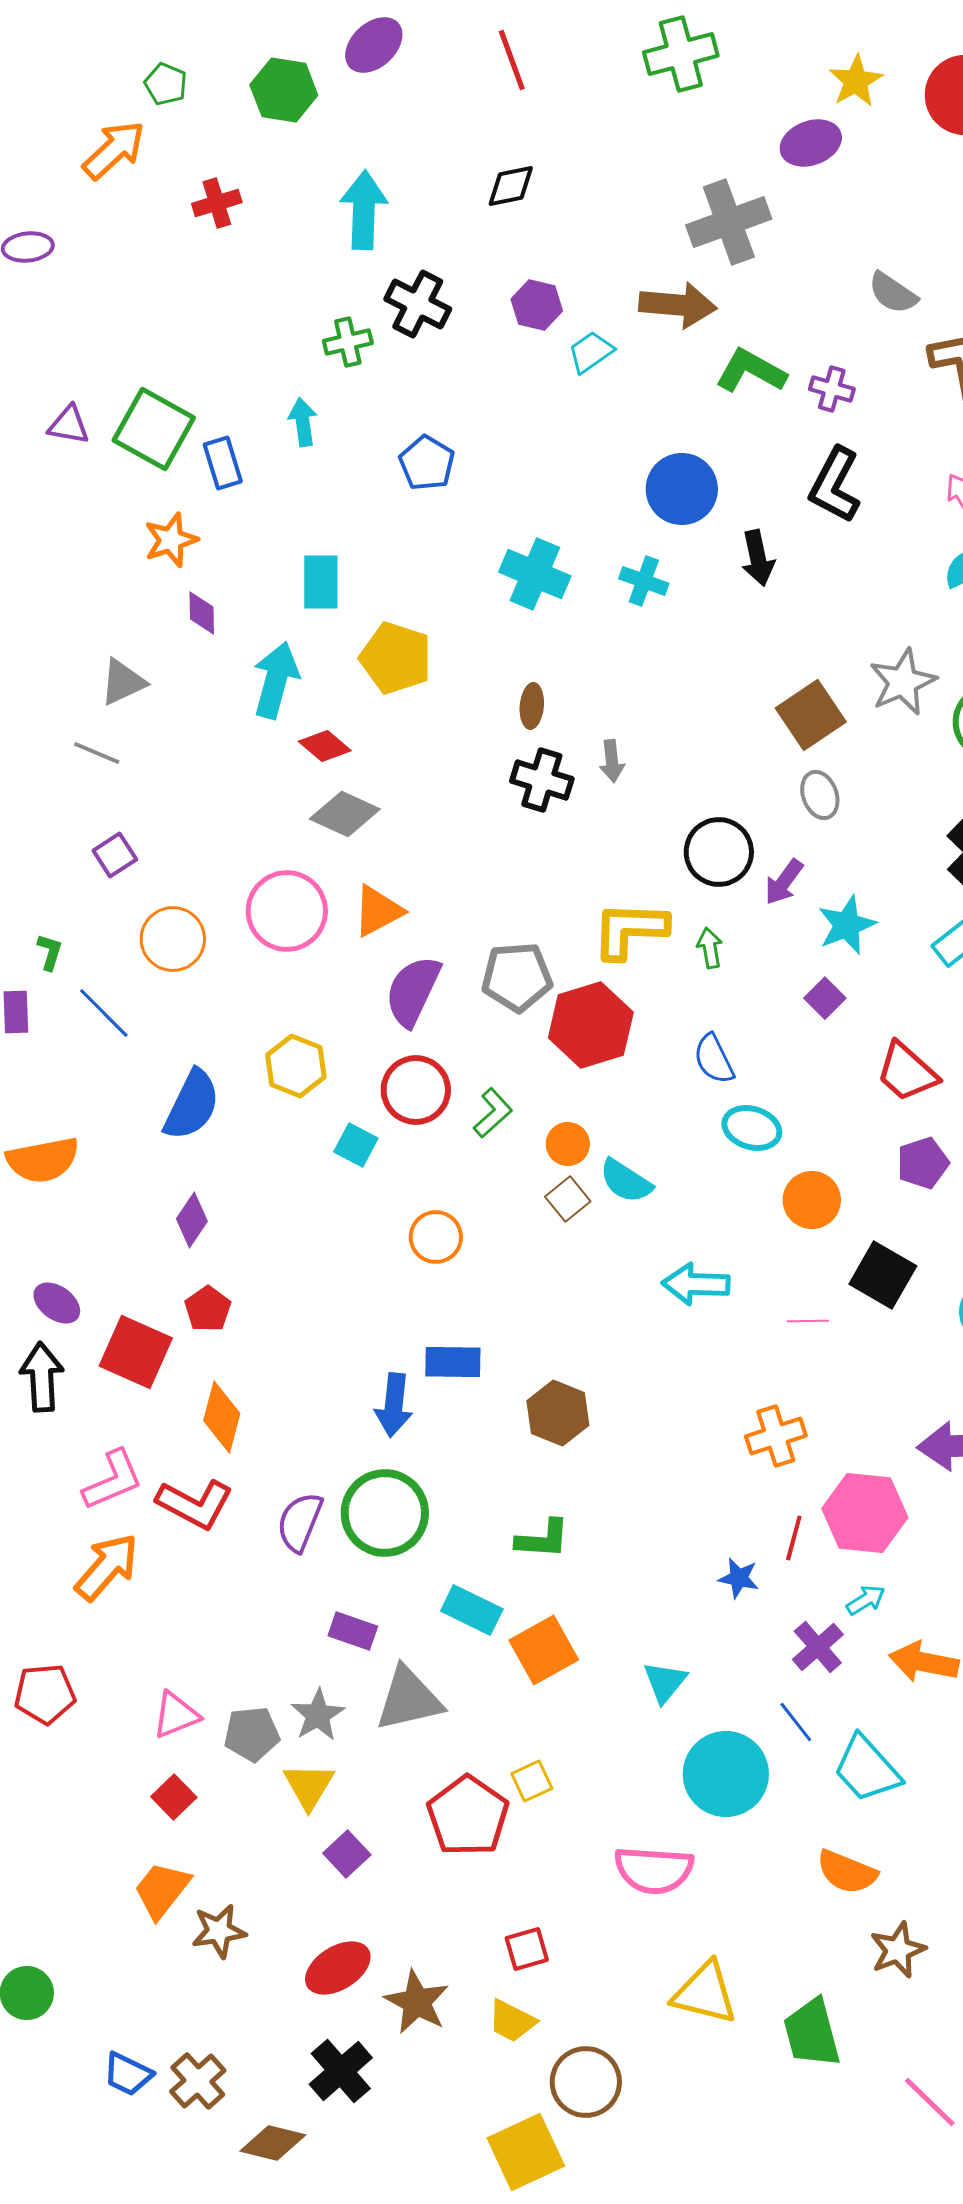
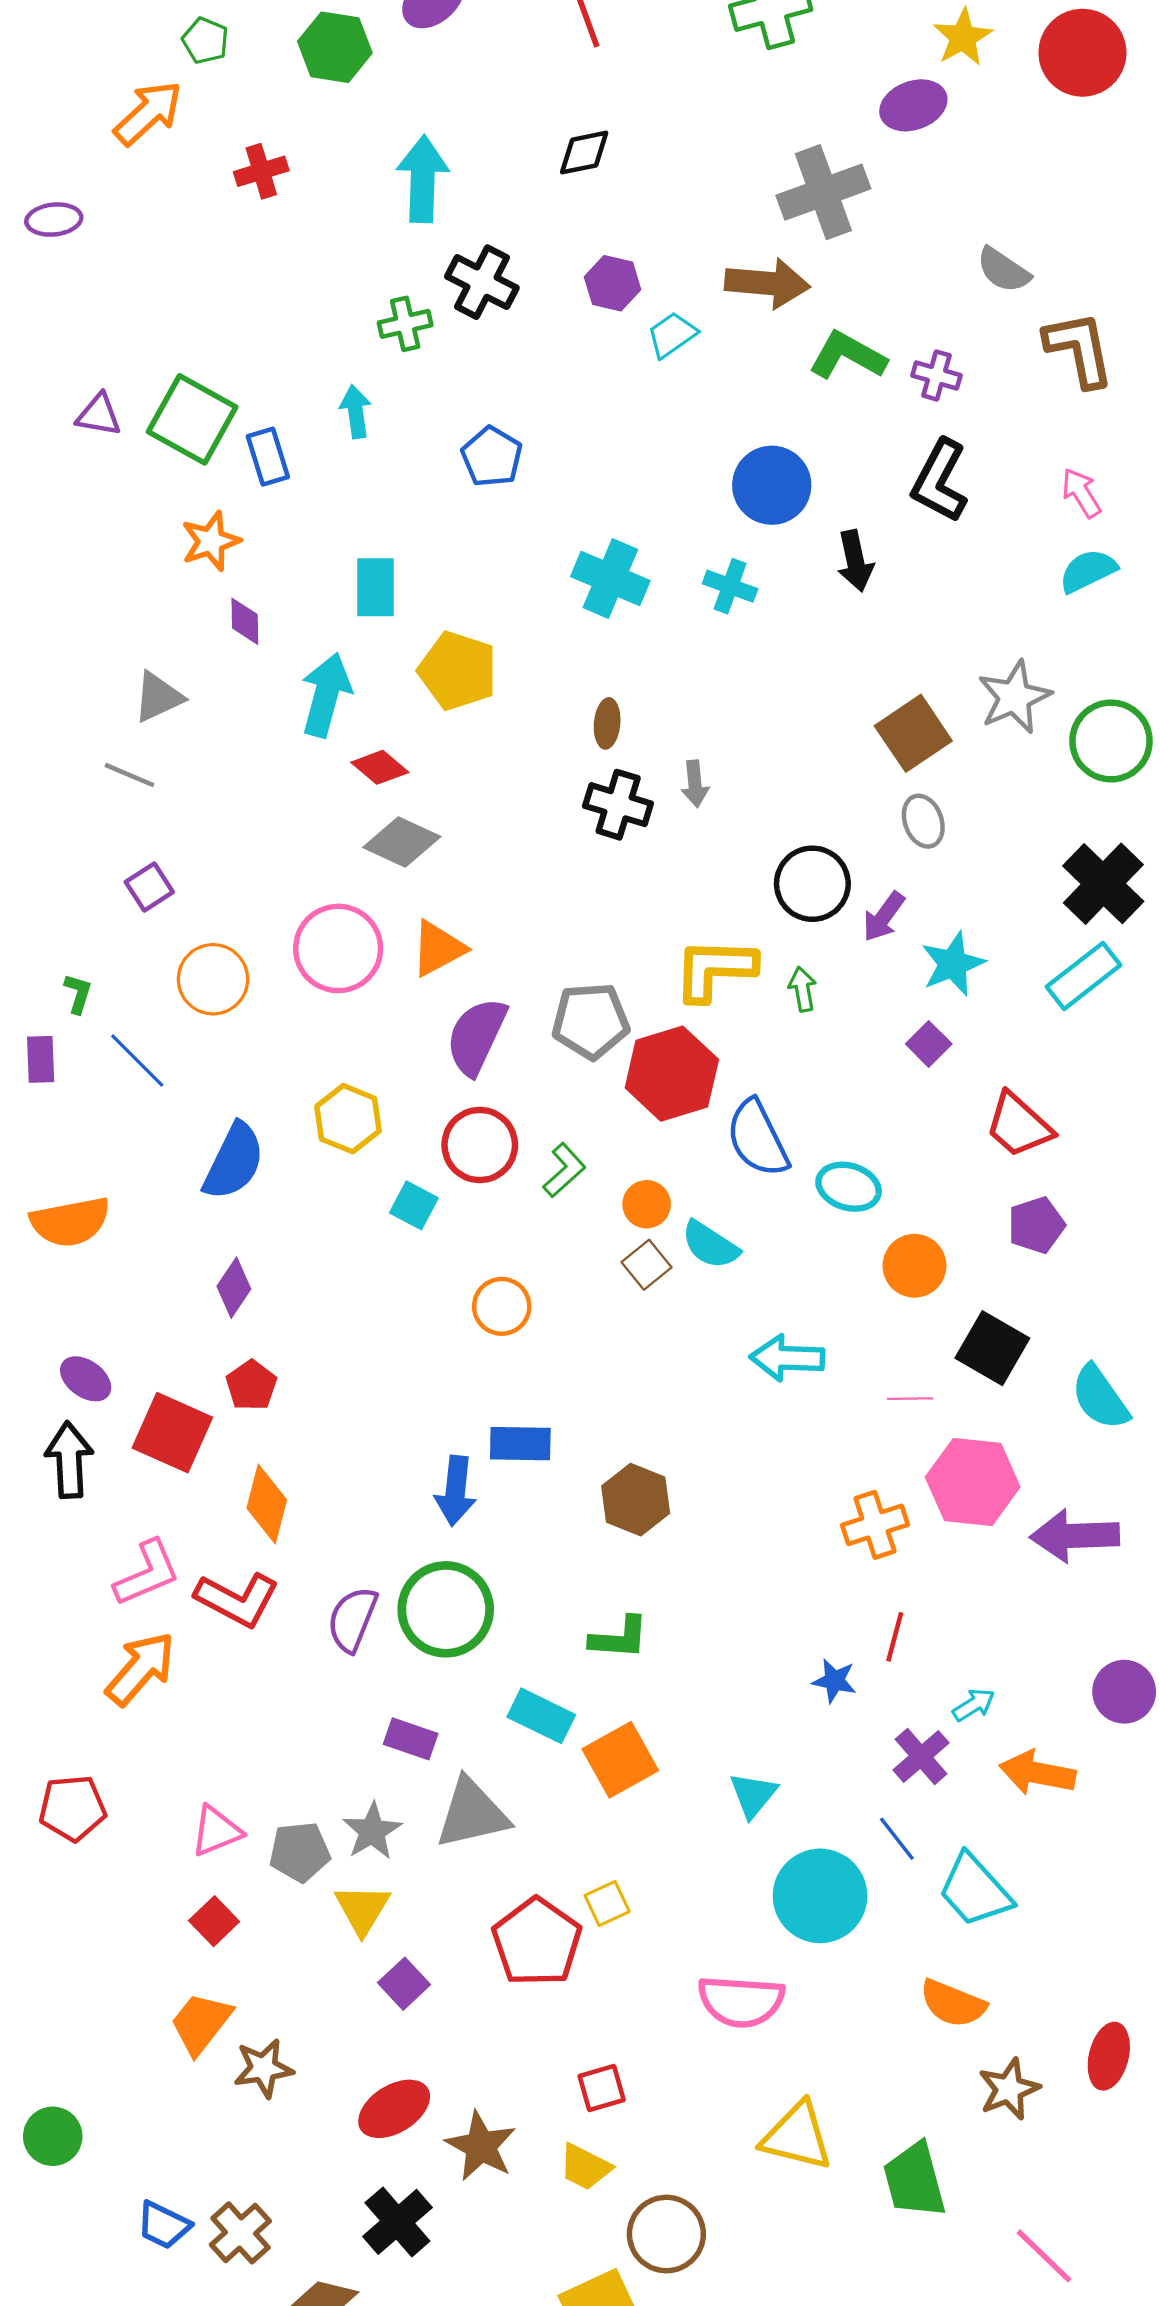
blue semicircle: (714, 1059) -> (757, 1138), moved, size x1.4
pink hexagon: (865, 1513) -> (973, 1482), moved

